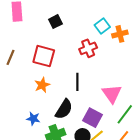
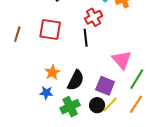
black line: (77, 82) -> (86, 38), moved
orange star: (42, 85) -> (52, 72), moved

